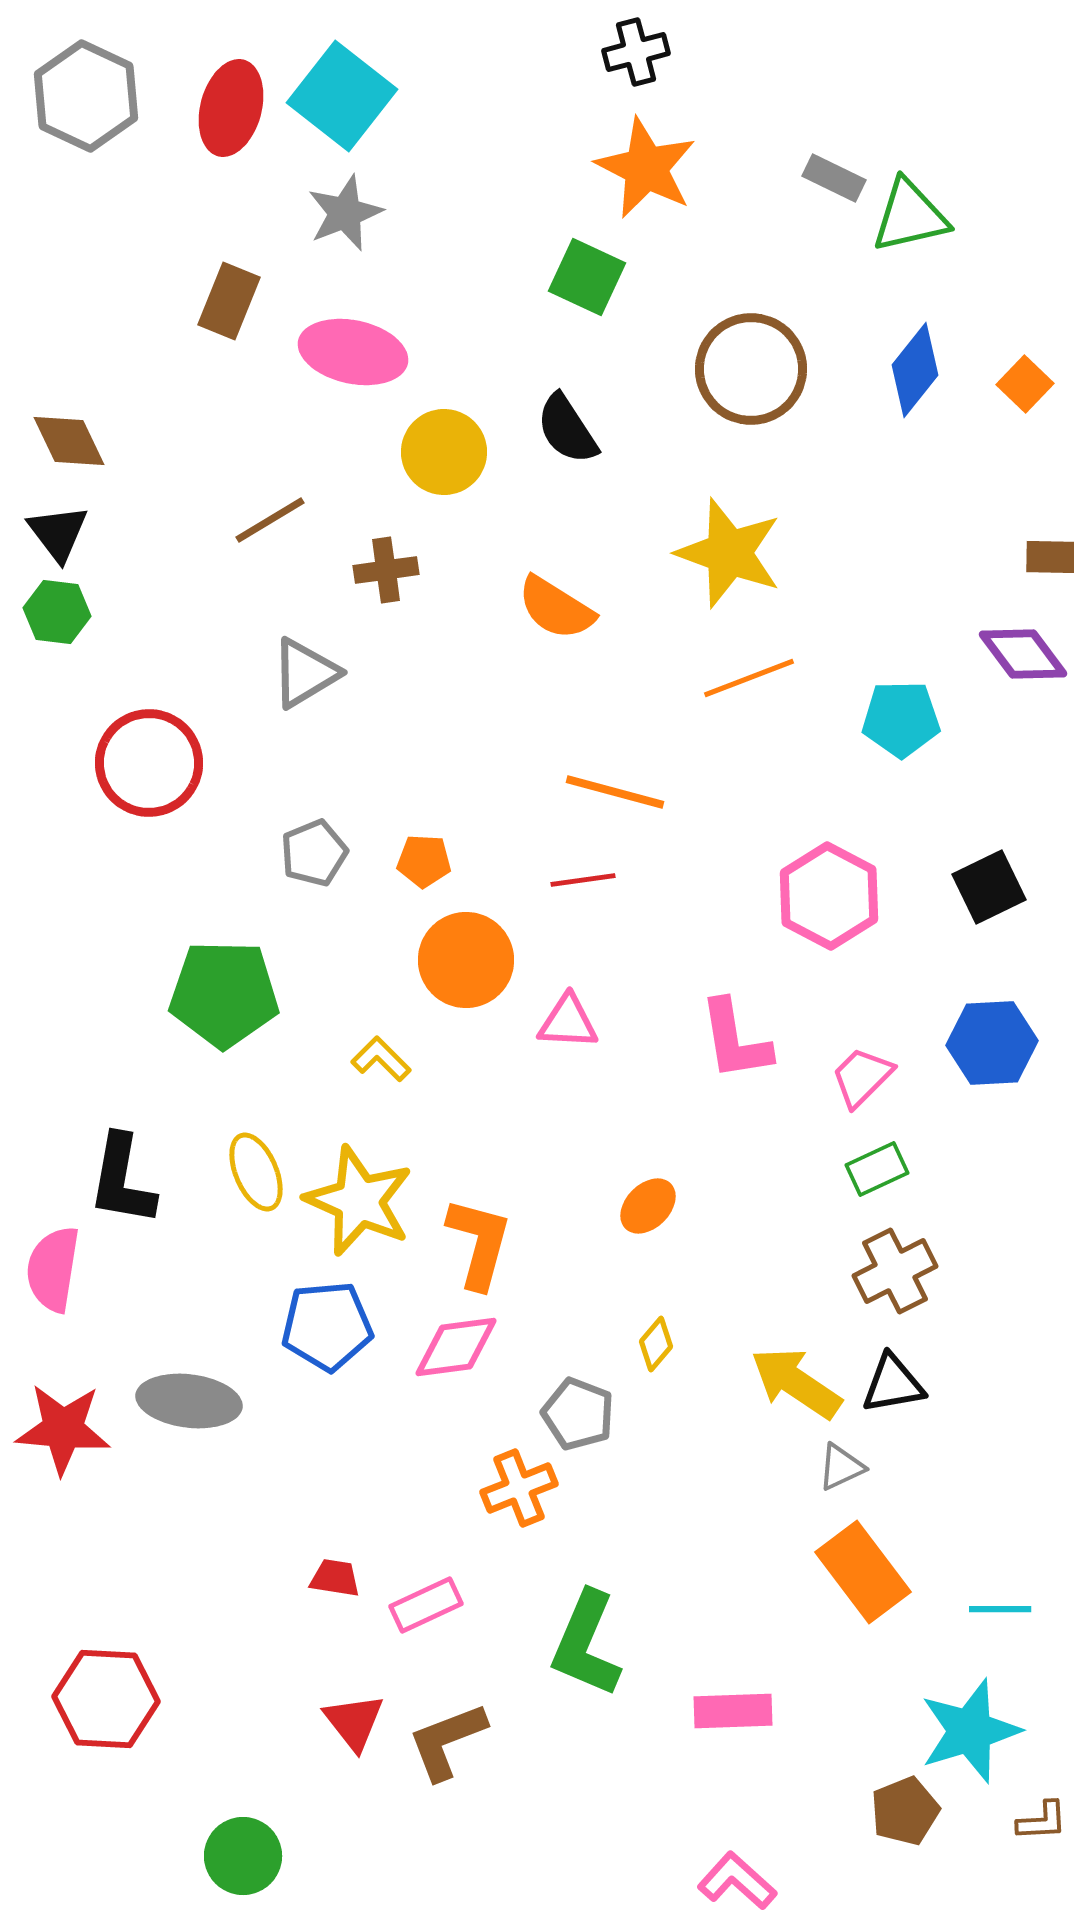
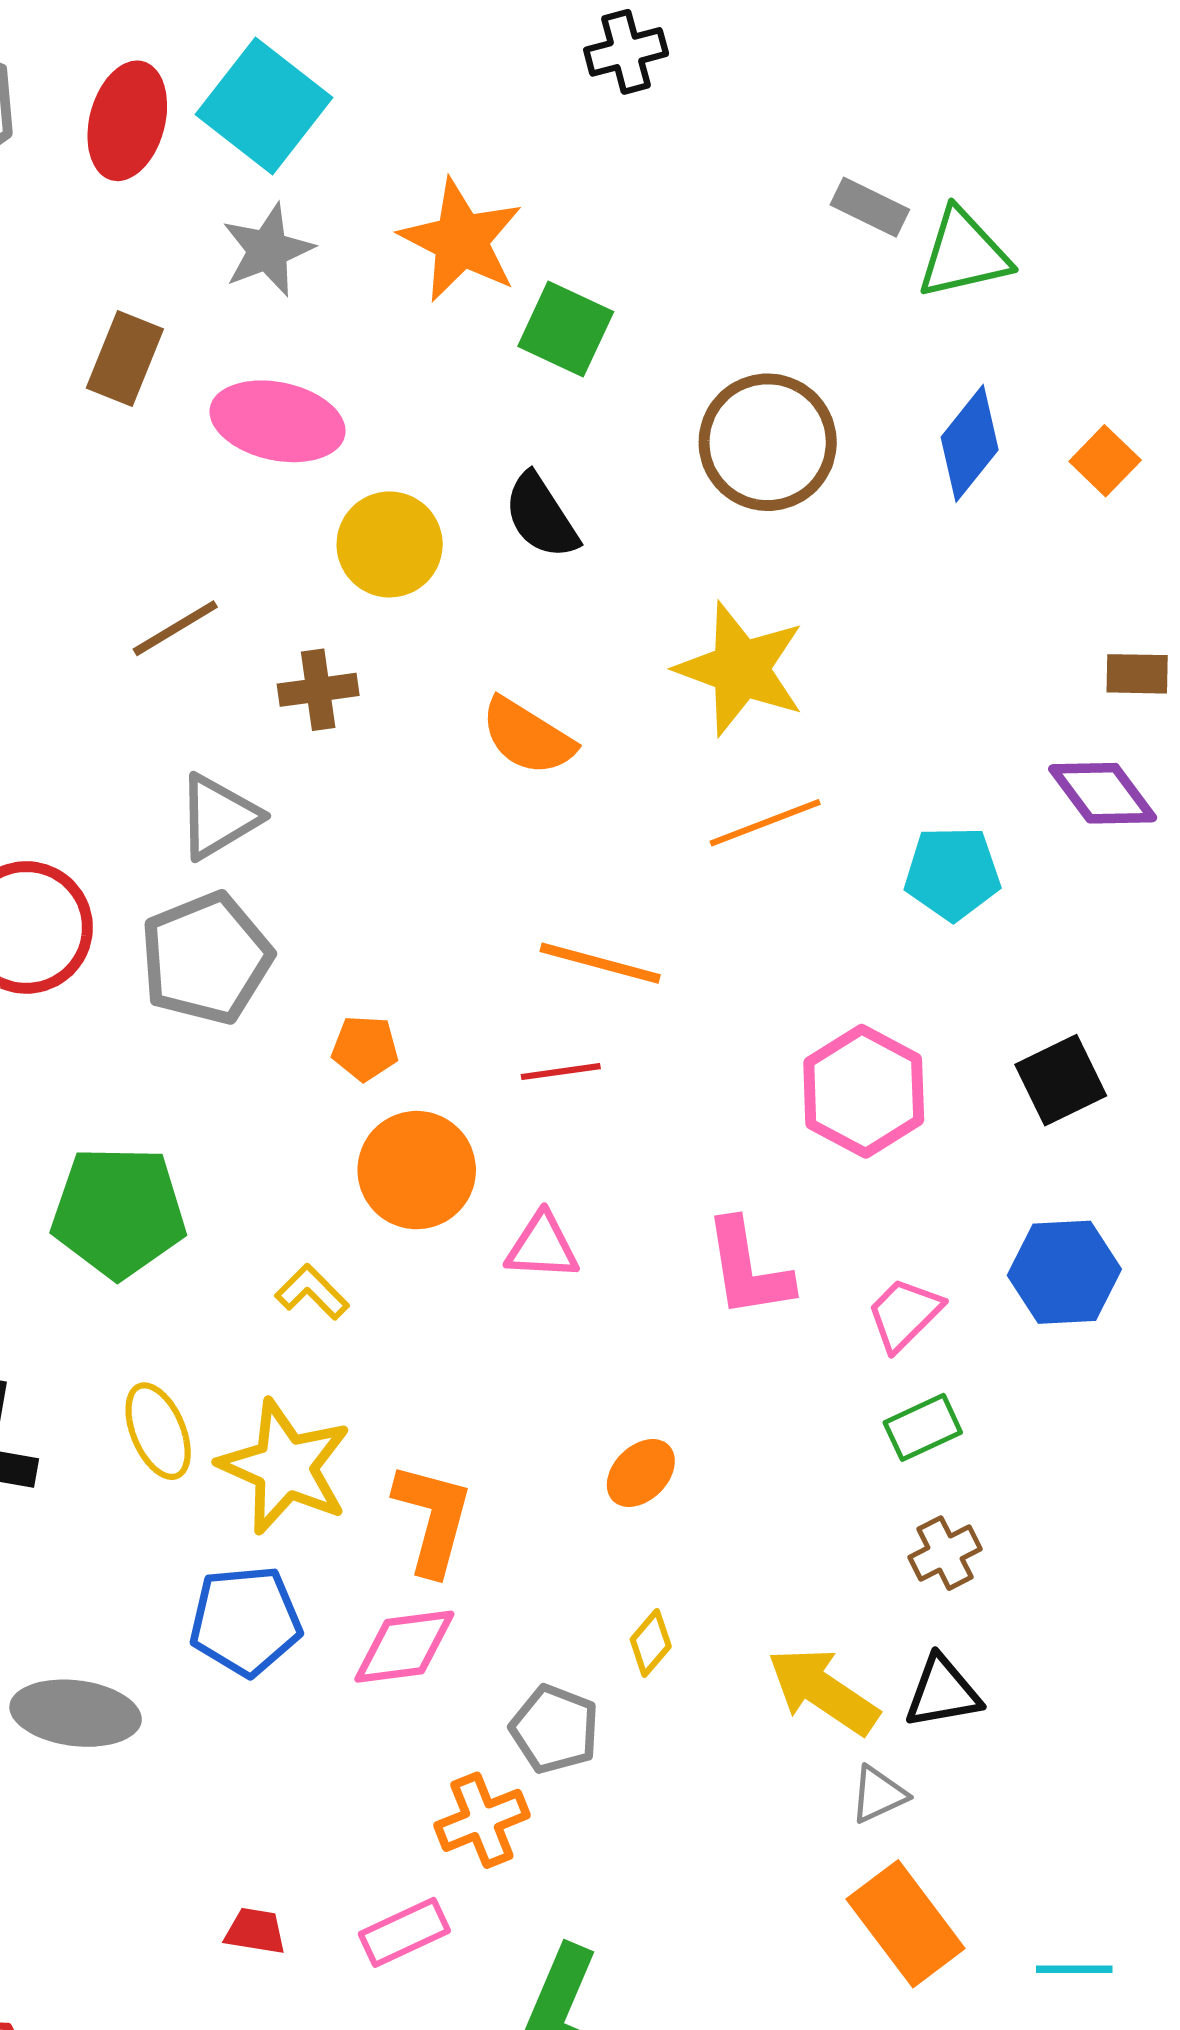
orange star: (646, 168) -> (461, 240), moved
gray pentagon: (314, 853) -> (206, 958), moved, size x1.6
brown cross: (895, 1271) -> (945, 1553), size x0.7
pink rectangle: (426, 1605) -> (404, 1932), moved

